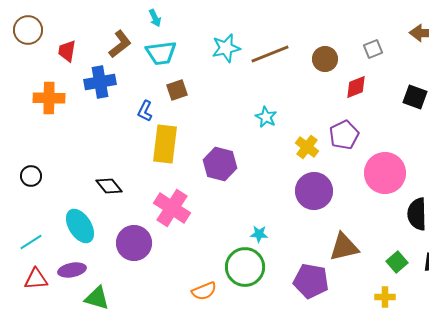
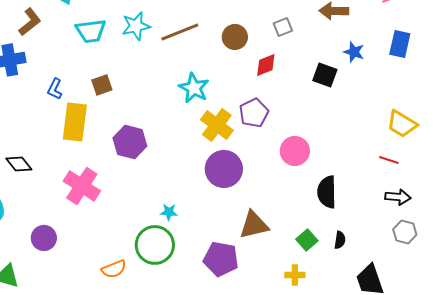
cyan trapezoid: (161, 53) -> (91, 31), moved
brown square: (177, 90) -> (102, 85), moved
cyan star: (266, 117) -> (194, 88), moved, size x1.4
yellow cross: (307, 147) -> (217, 125), size x1.4
pink circle: (385, 173) -> (295, 151), size x0.7
purple circle: (134, 243) -> (44, 238), moved, size x0.7

